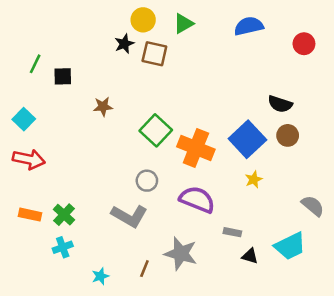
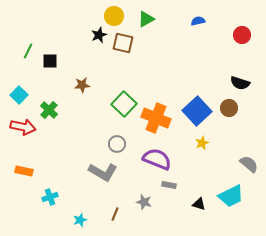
blue semicircle: (249, 26) -> (198, 21), size x0.6
black semicircle: (280, 104) -> (240, 83), moved
green cross: (64, 215) -> (49, 110), moved
gray rectangle: (232, 232) -> (169, 185), moved
gray star: (181, 254) -> (144, 202), size x0.6

